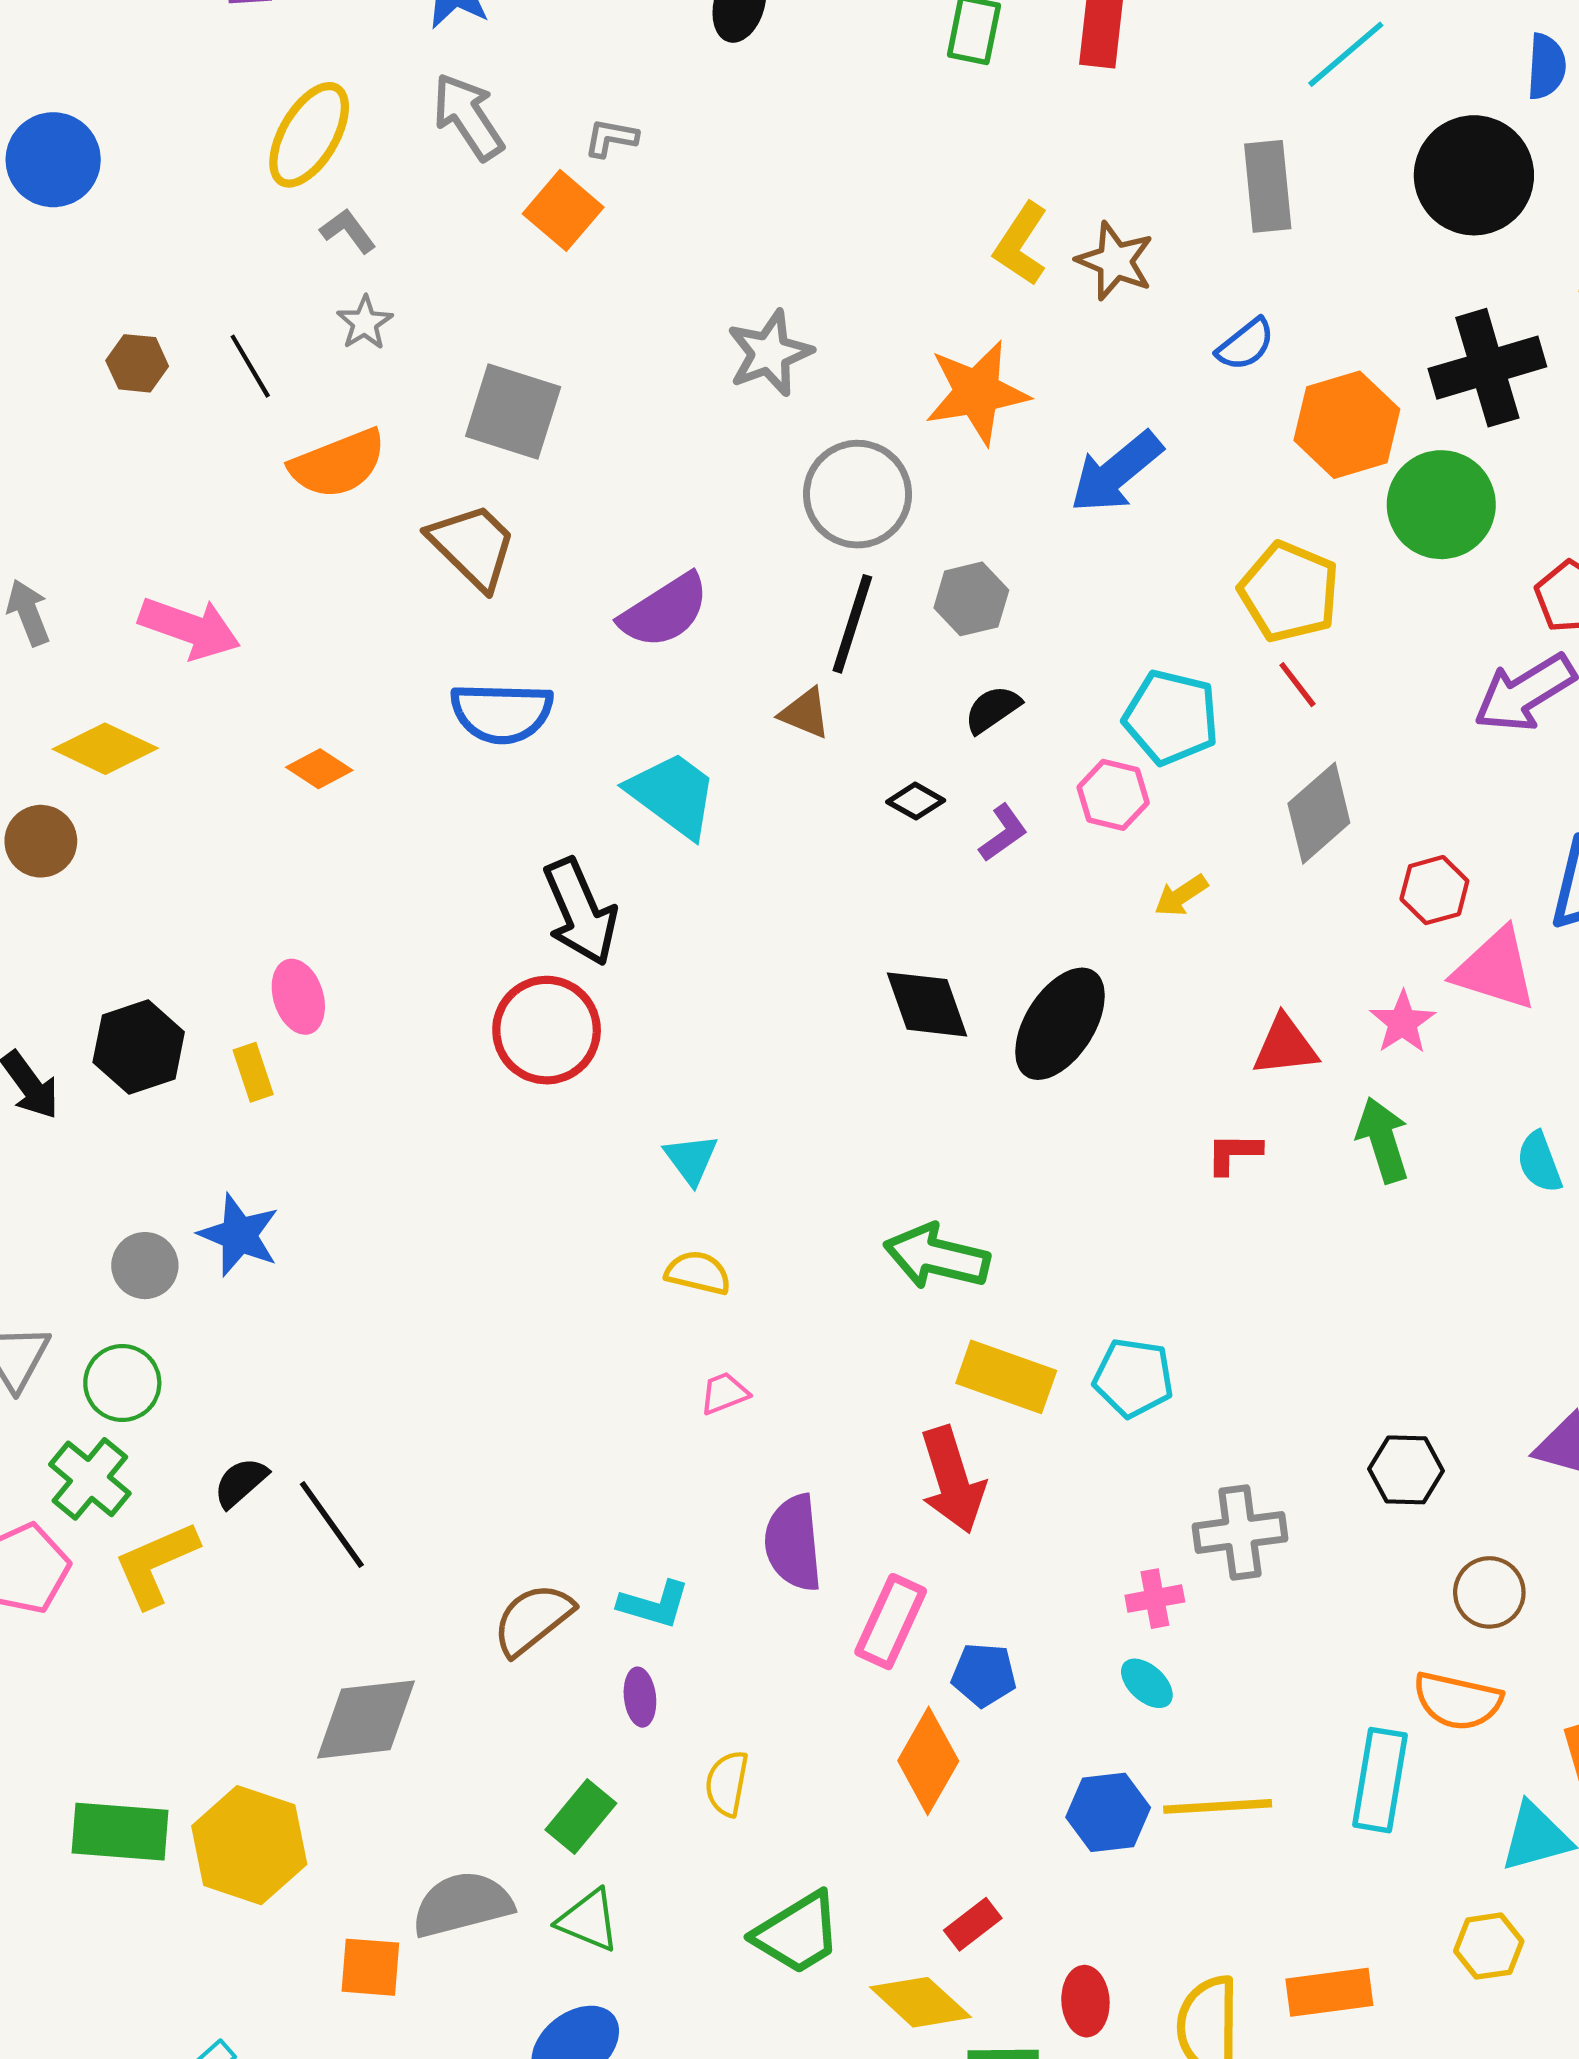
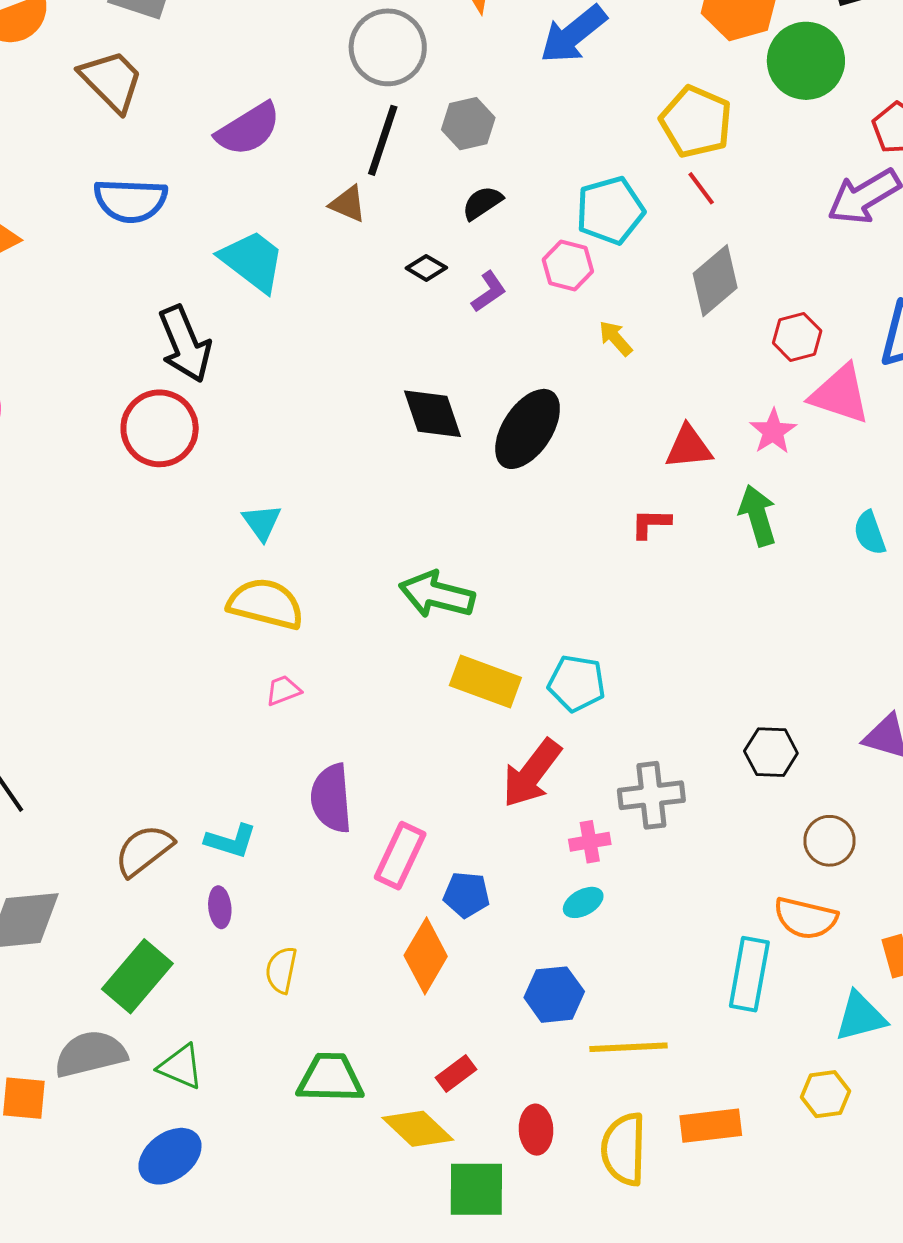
cyan pentagon: (1171, 717) -> (610, 211), turned -30
yellow arrow: (1181, 896) -> (616, 338), turned 81
yellow semicircle: (698, 1273) -> (266, 604), size x1.6
red arrow: (952, 1480) -> (532, 773), moved, turned 54
cyan ellipse: (1147, 1683) -> (583, 902), turned -72
yellow line: (1218, 1806) -> (628, 1047), moved
green rectangle: (581, 1816) -> (137, 976), moved, size x1.4
green trapezoid: (797, 1933) -> (330, 1078), turned -148

